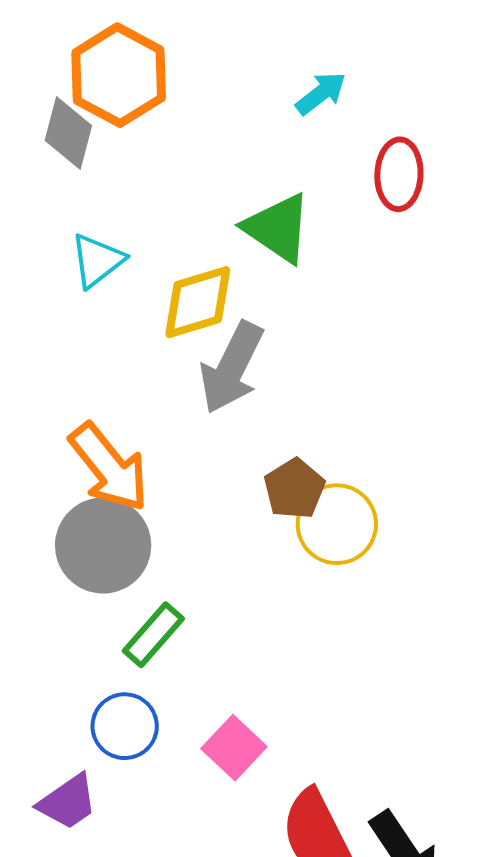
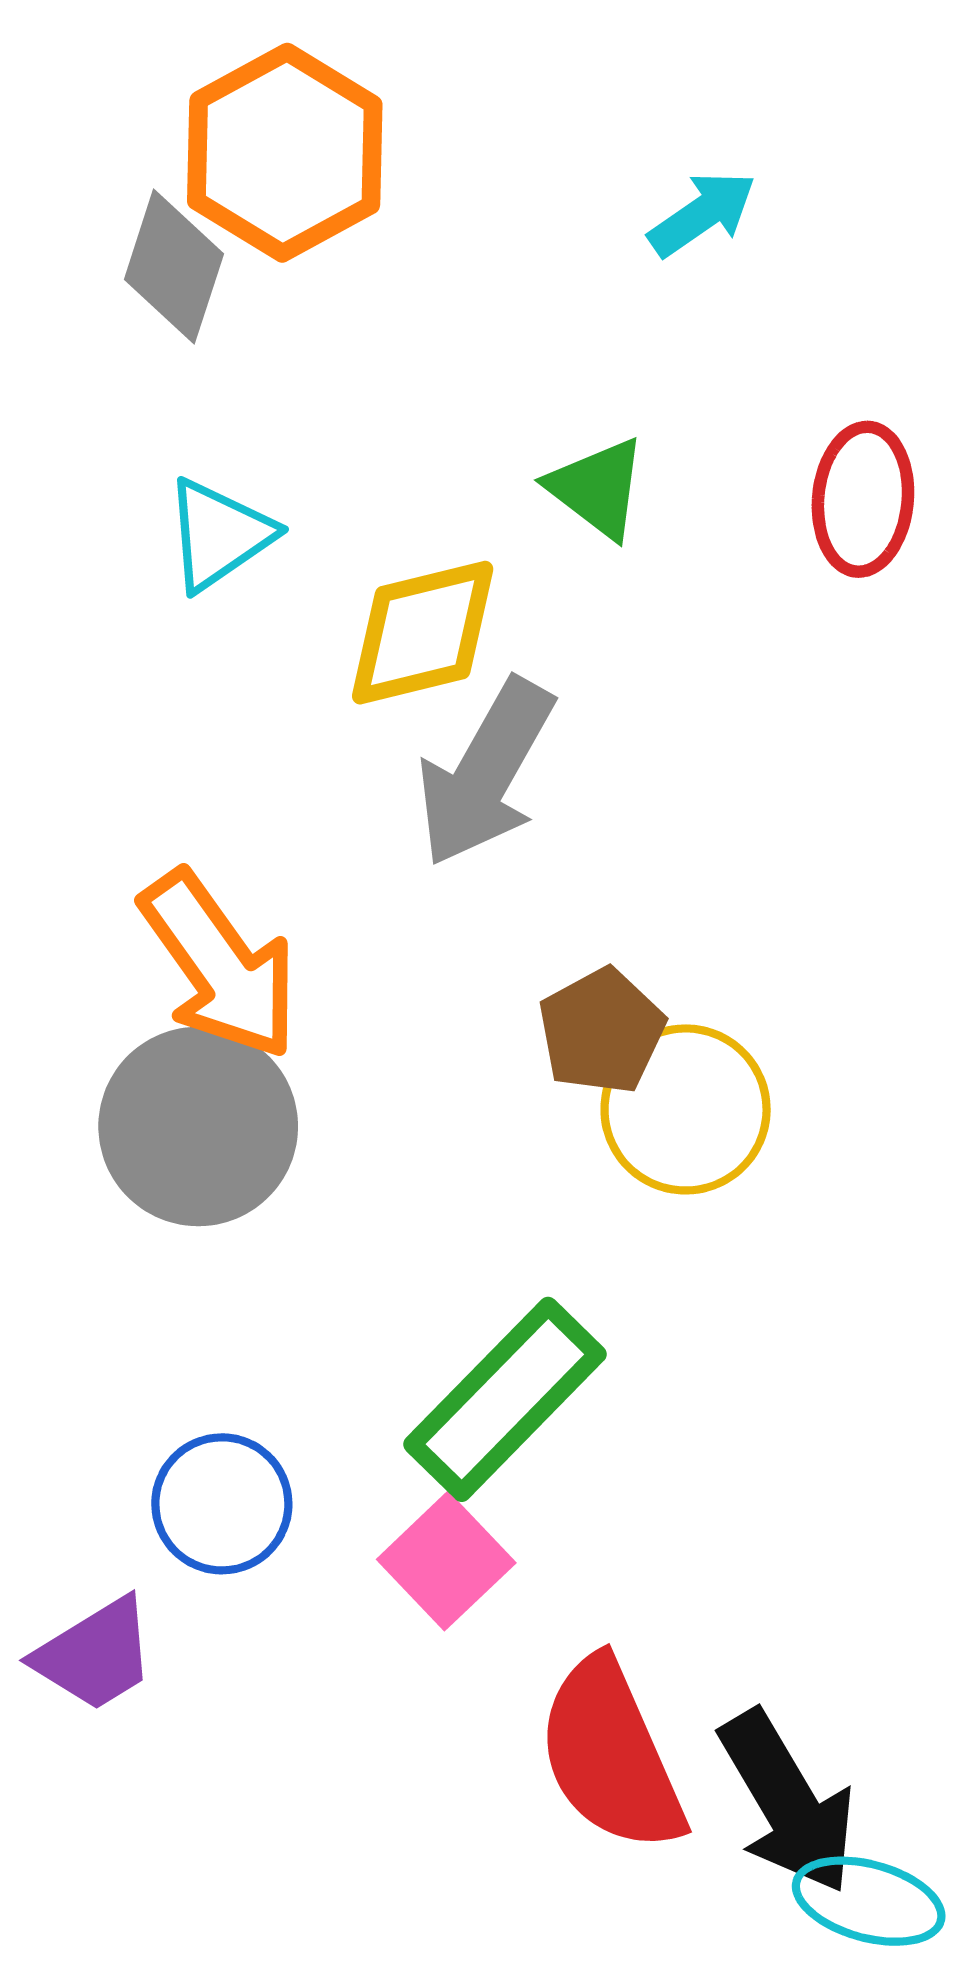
red ellipse: (399, 174) -> (863, 499), moved
green triangle: (278, 228) -> (597, 488), size x0.7
green rectangle: (153, 635) -> (505, 1399), moved, size x1.5

